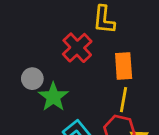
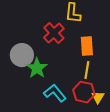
gray circle: (32, 79) -> (22, 55), size x1.5

